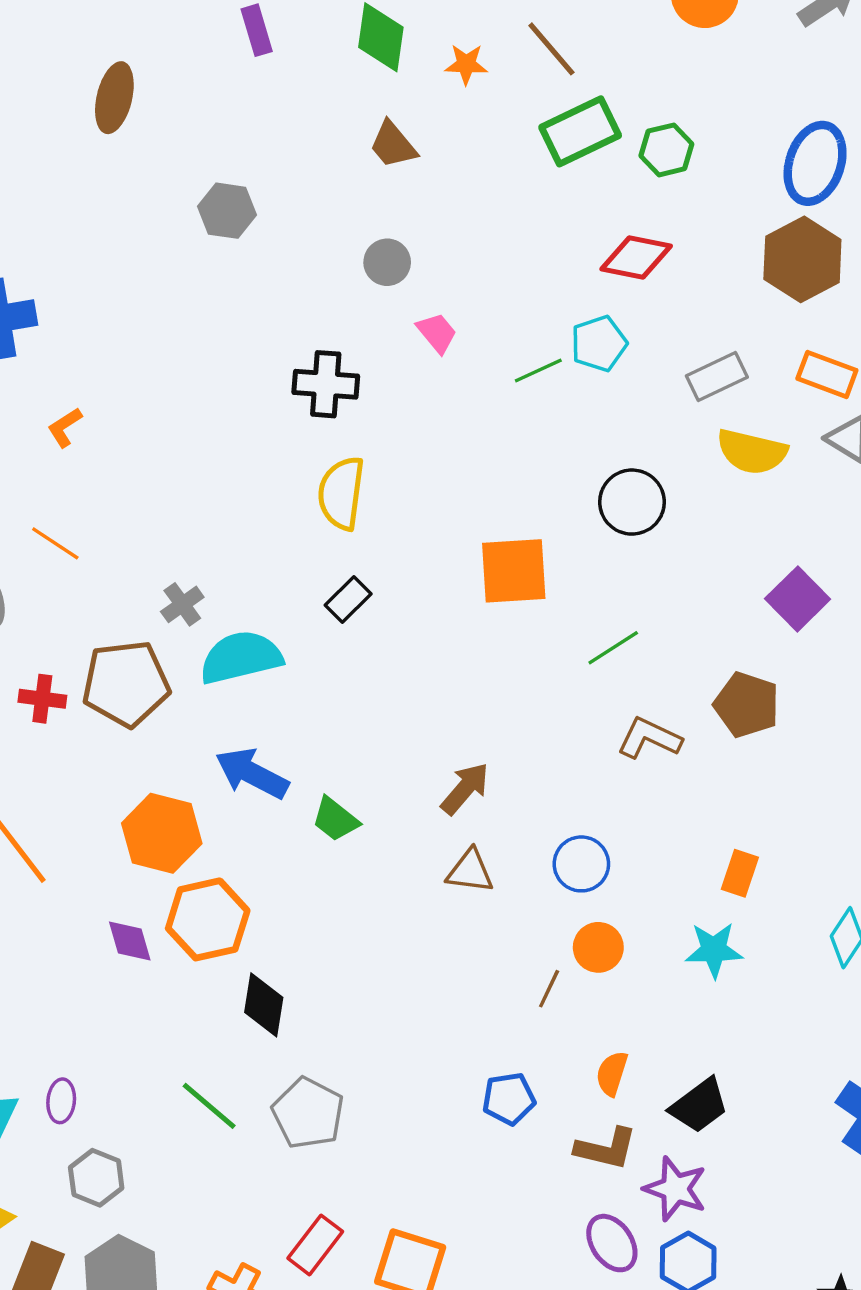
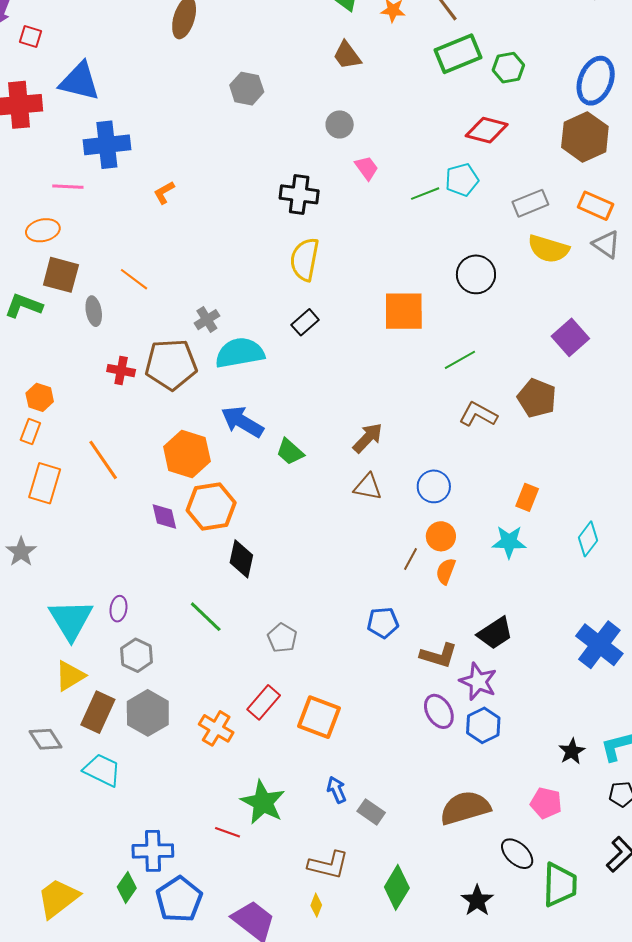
orange L-shape: (65, 427) -> (164, 192), moved
orange semicircle: (612, 1073) -> (446, 571), moved
gray pentagon: (308, 1113) -> (282, 638), moved, size x0.7

